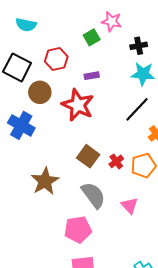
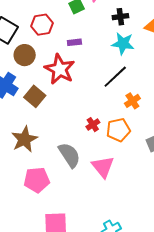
brown square: (88, 156) -> (35, 96), moved
pink triangle: (130, 205) -> (103, 167), size x1.4
pink pentagon: (78, 230) -> (37, 180), moved

